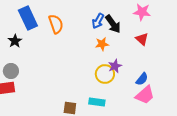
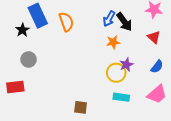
black star: (15, 41) -> (22, 30), moved
gray circle: (11, 71) -> (29, 59), moved
blue semicircle: (142, 79) -> (157, 67), moved
cyan rectangle: (97, 102) -> (121, 97), moved

